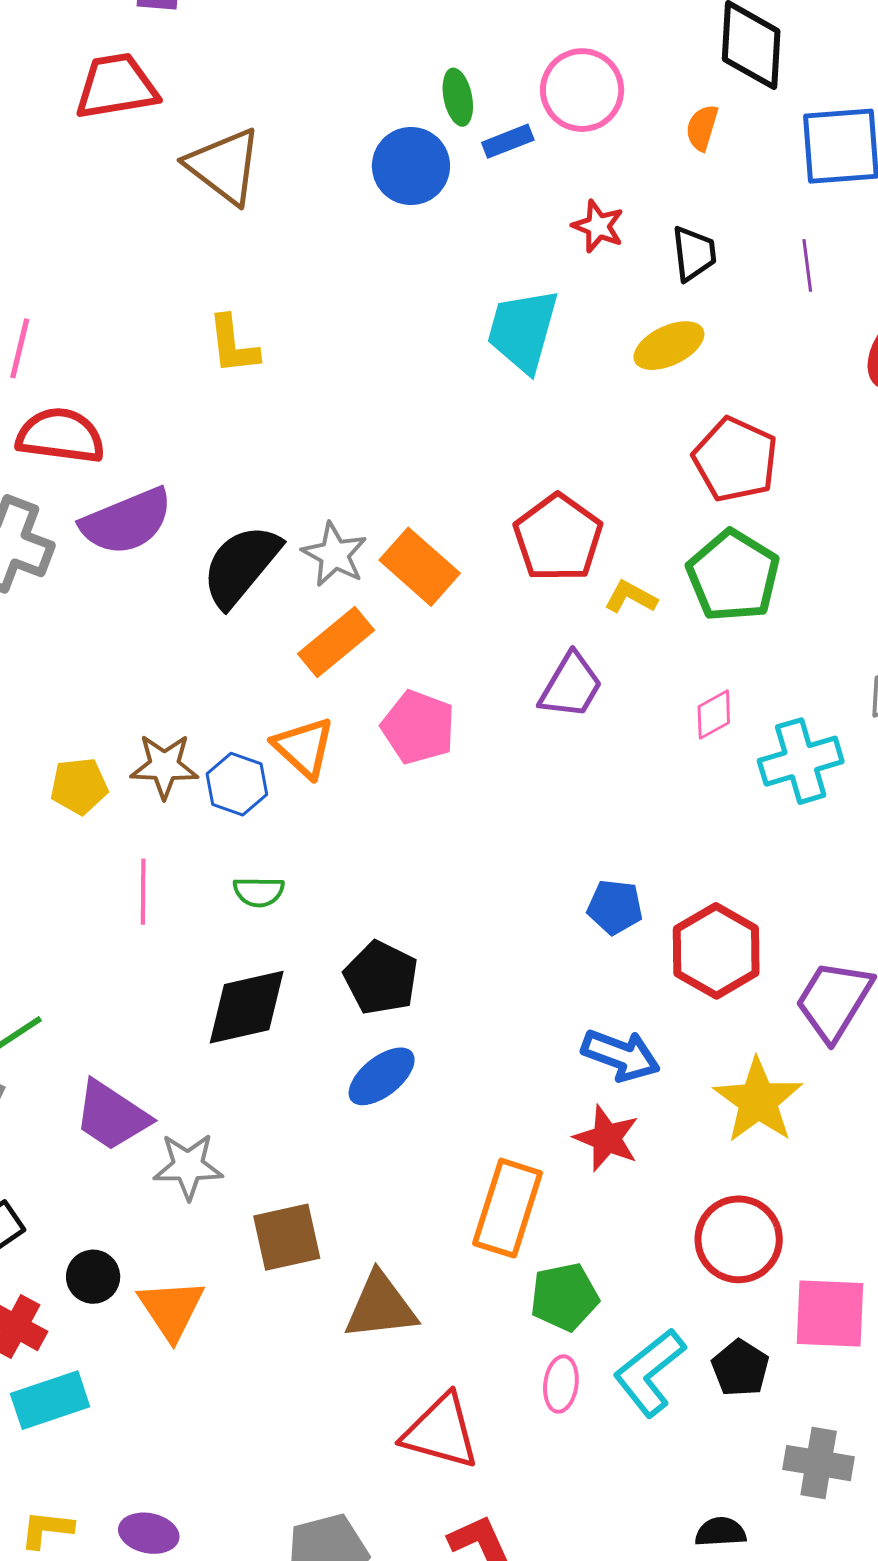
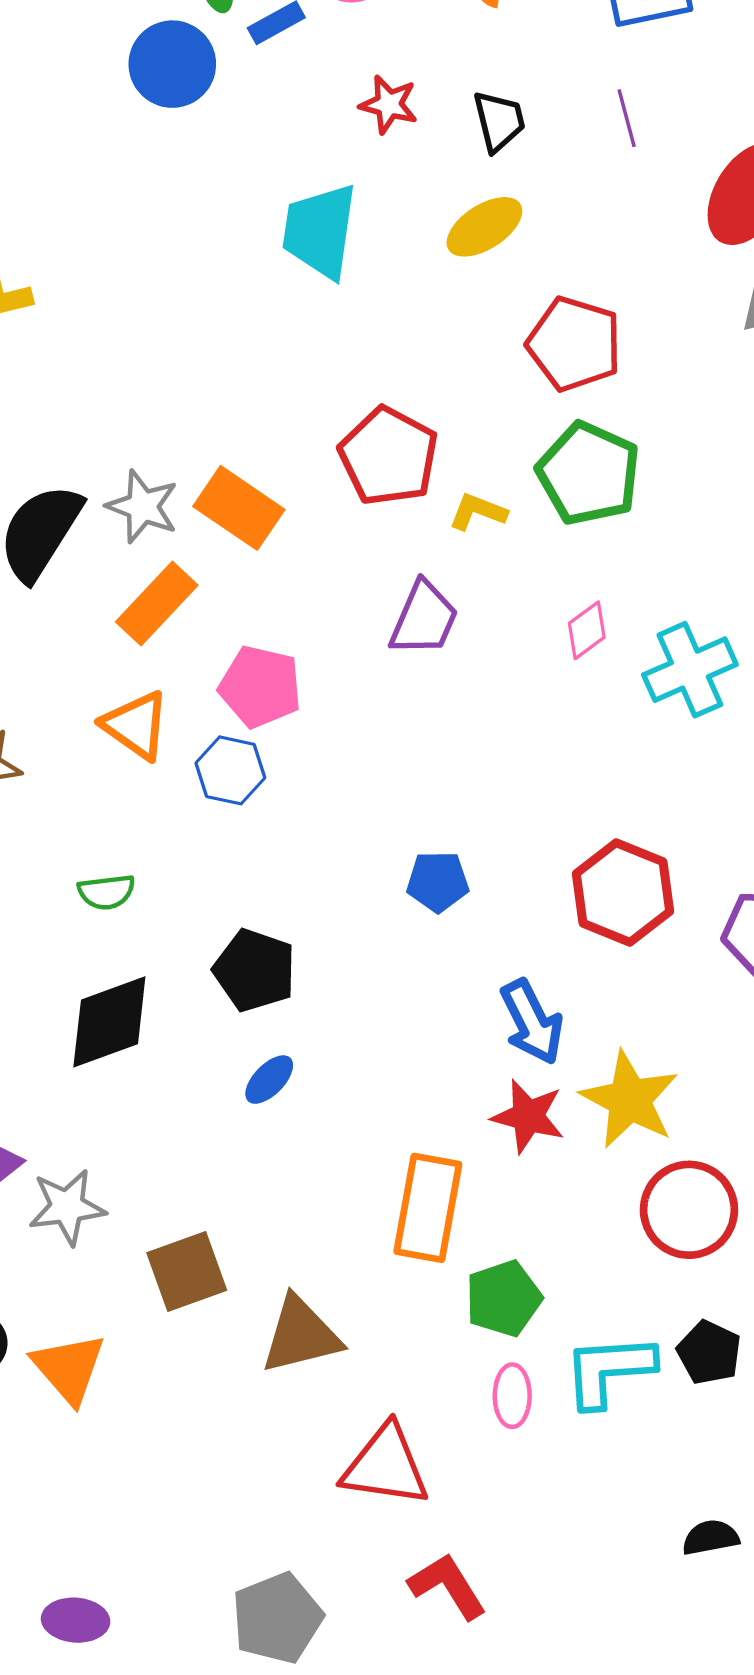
blue hexagon: (237, 784) -> (230, 770), moved
blue pentagon: (615, 907) -> (438, 882), moved
blue arrow: (621, 1055) -> (532, 1022), turned 50
blue ellipse: (382, 1076) -> (269, 1080), size x0.7
yellow star: (758, 1101) -> (630, 1100), moved
cyan L-shape: (649, 1372) -> (609, 1370), turned 42

